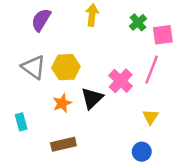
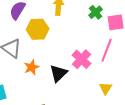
yellow hexagon: (66, 67) -> (38, 29), moved
orange star: (62, 103) -> (32, 67), moved

